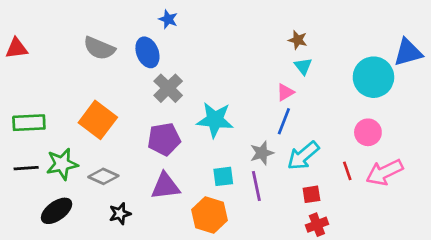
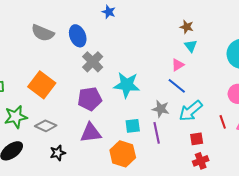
blue star: (168, 19) -> (109, 12), moved
blue line: (284, 121) -> (177, 86), turned -72
gray star: (262, 153) -> (161, 109), turned 30

